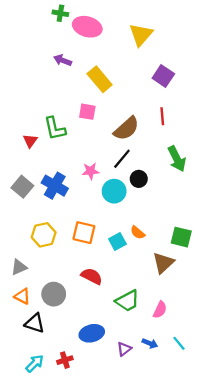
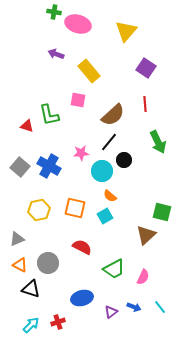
red triangle: (30, 141) -> (27, 126), turned -48
orange semicircle: (138, 233) -> (110, 196), moved

